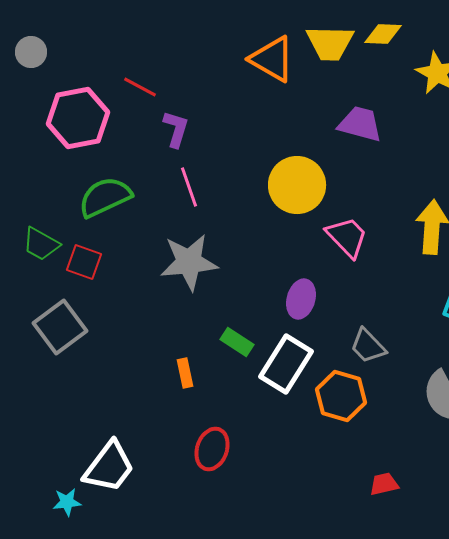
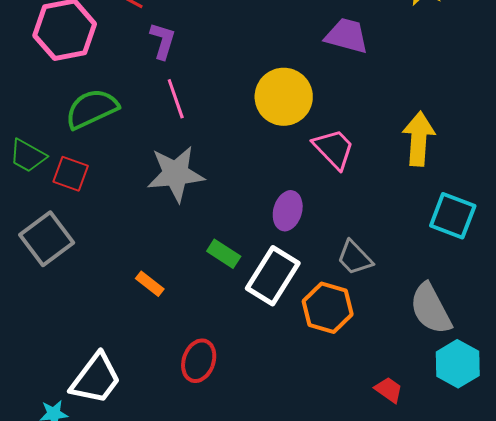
orange rectangle: (185, 373) -> (150, 284), moved, turned -40
red trapezoid: (384, 484) -> (389, 390), moved, turned 48

